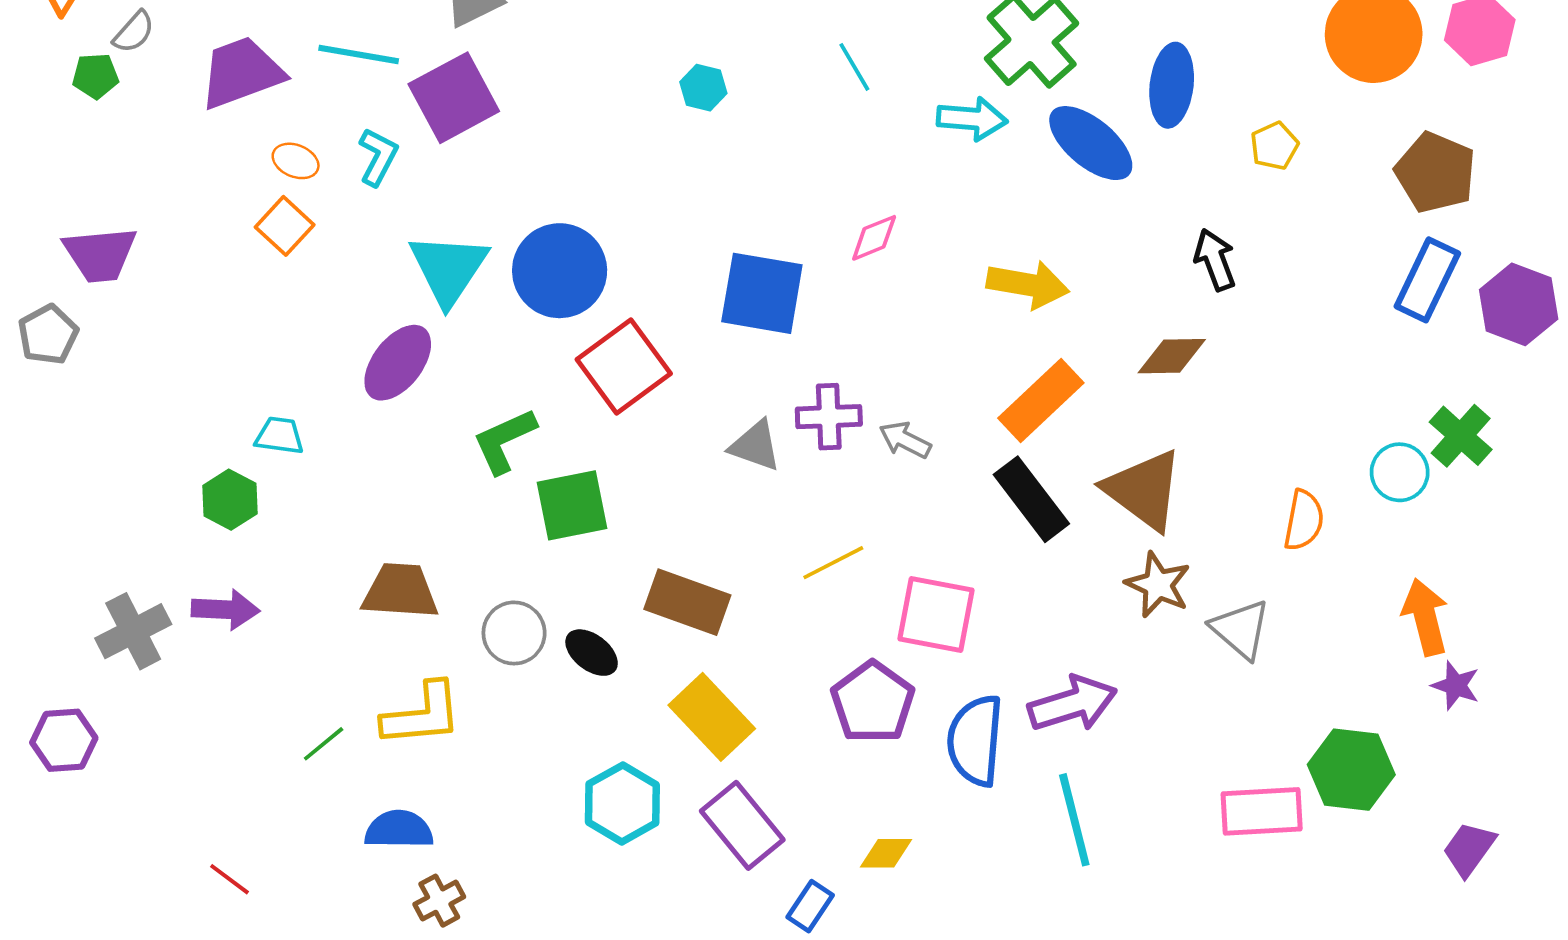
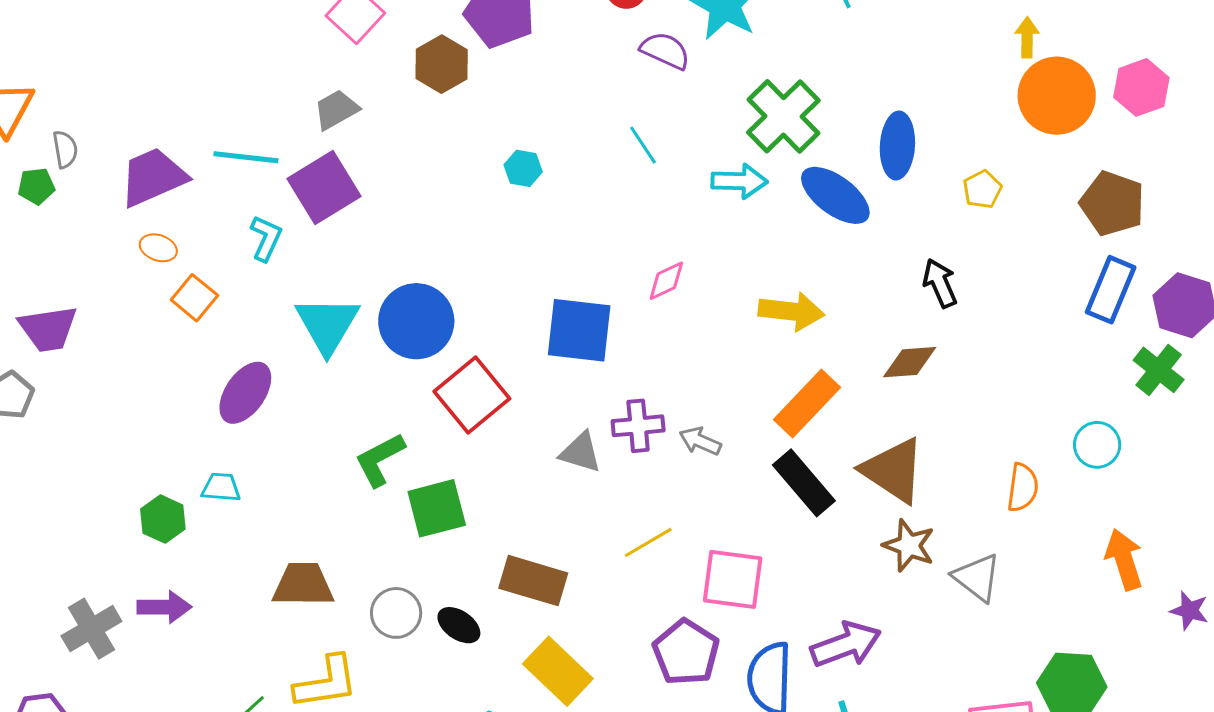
gray semicircle: (134, 32) -> (65, 149), turned -48
orange ellipse: (296, 161) -> (158, 248), moved
purple ellipse: (398, 363) -> (245, 393), moved
cyan trapezoid: (280, 436) -> (221, 487), moved
green cross: (1461, 436) -> (1159, 370), moved
purple star: (1456, 685) -> (1189, 611), moved

